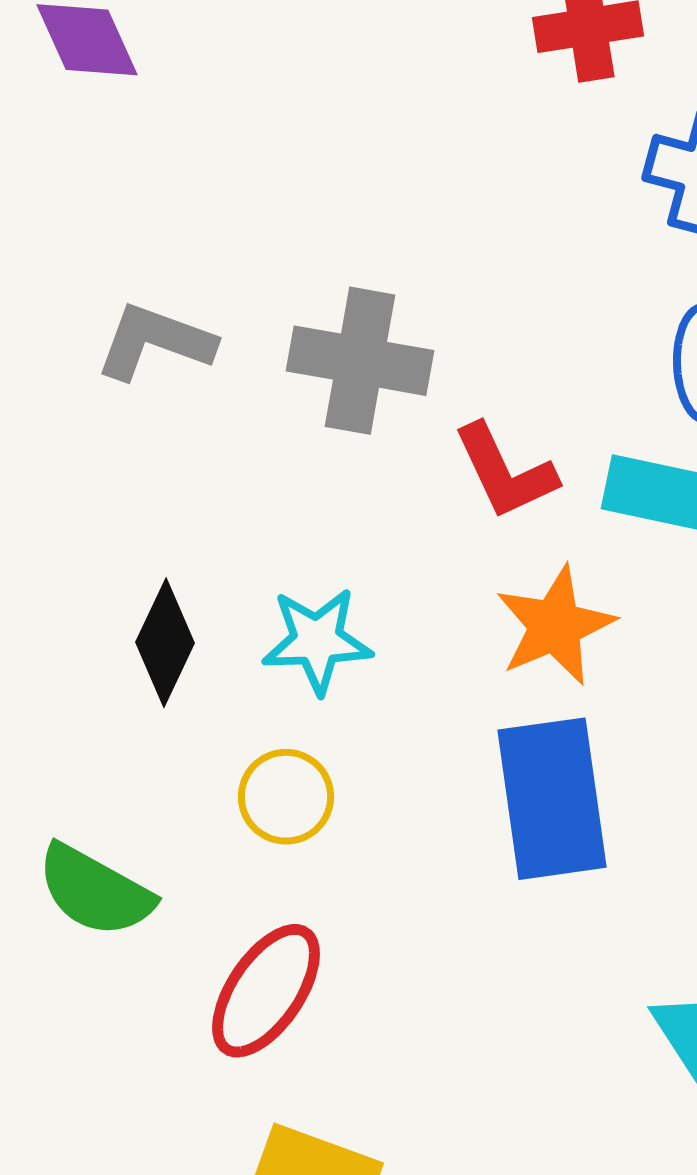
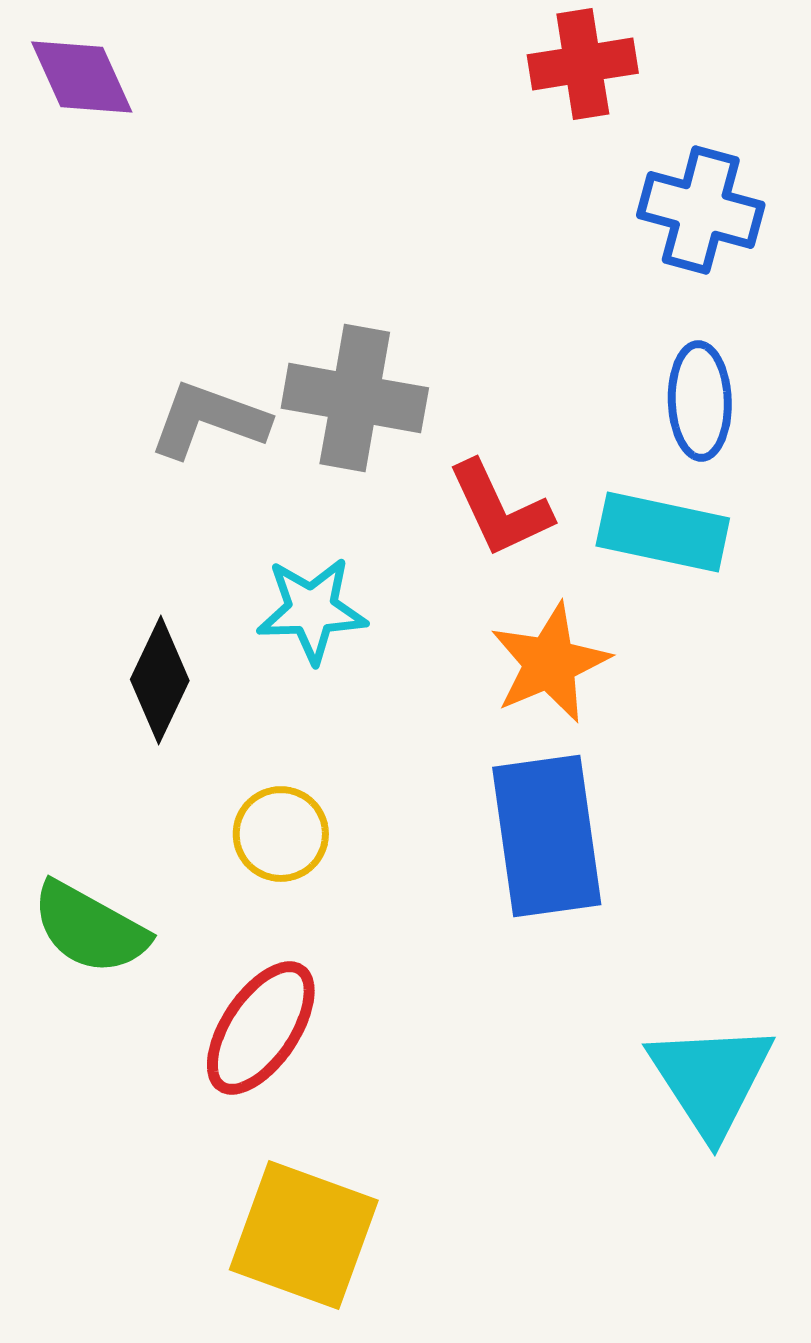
gray L-shape: (155, 342) -> (209, 420), moved
cyan star: (317, 641) -> (312, 610), moved

